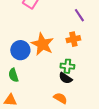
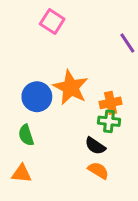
orange cross: (73, 39) -> (111, 103), moved
black semicircle: (65, 78) -> (95, 146), moved

